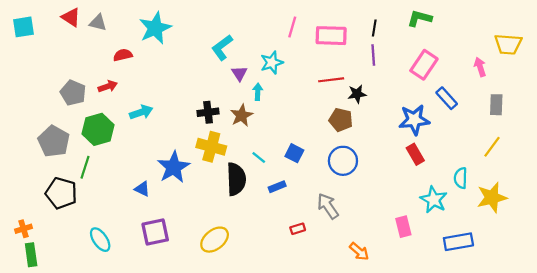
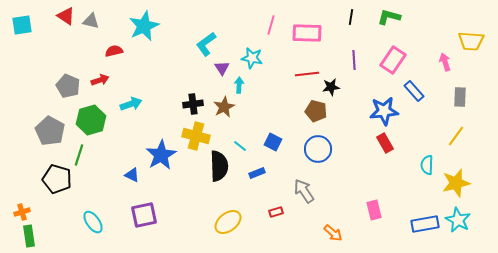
black line: (374, 28) -> (351, 17), moved
purple line: (373, 55) -> (354, 60), moved
cyan star: (272, 63) -> (252, 58), turned 30
cyan star: (434, 200) -> (458, 220), moved
yellow ellipse: (215, 240) -> (228, 222), moved

